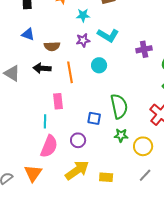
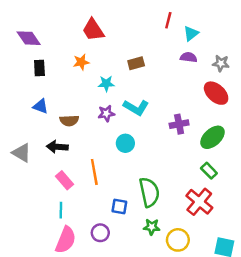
orange line: (70, 72) -> (94, 172), moved
pink rectangle: (58, 101) -> (64, 180), moved, turned -35

